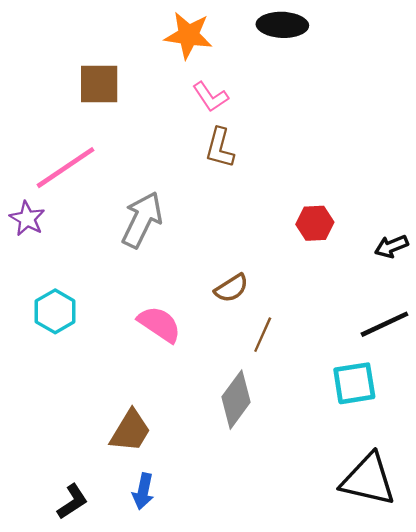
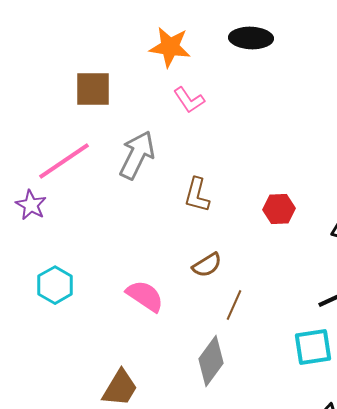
brown L-shape: (220, 148) -> (197, 195), moved
gray arrow: (142, 220) -> (137, 155), moved

